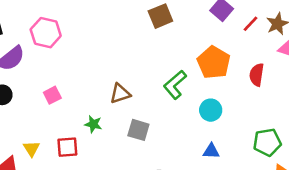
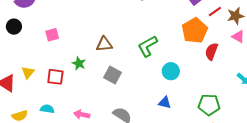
orange pentagon: (214, 62) -> (195, 30), moved

